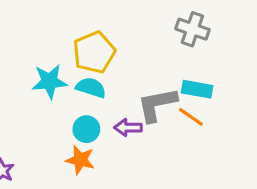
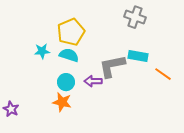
cyan star: (49, 81) -> (42, 51), size x0.7
orange line: (191, 117) -> (163, 74), moved

